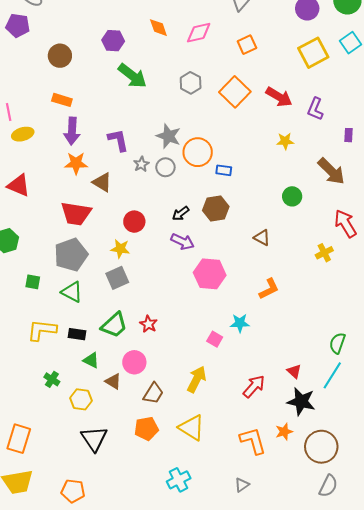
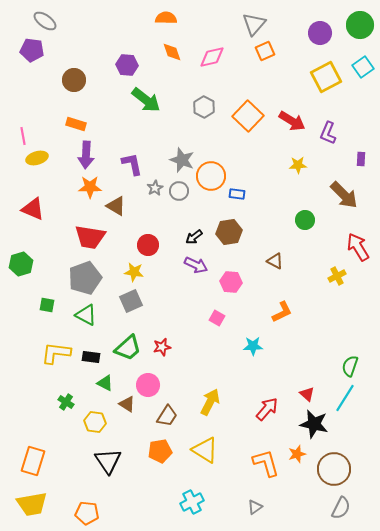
orange square: (247, 45) -> (265, 51), moved
pink hexagon: (210, 274) -> (231, 282), moved, size x0.7
red star: (148, 324) -> (162, 347), turned 30
pink square: (215, 339) -> (217, 318), moved

